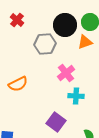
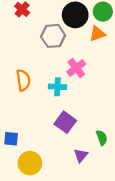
orange semicircle: (18, 84) -> (23, 80), turned -72
cyan cross: (76, 96) -> (58, 87), moved

